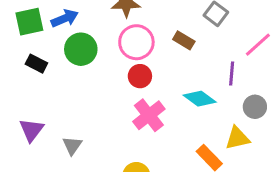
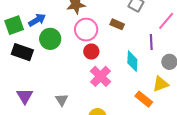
black rectangle: (36, 64) -> (22, 52), size x1.5
cyan diamond: (200, 99) -> (132, 61), turned 65
gray triangle: (72, 146) -> (62, 100), moved

